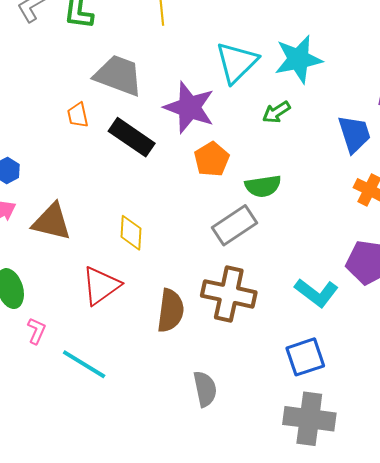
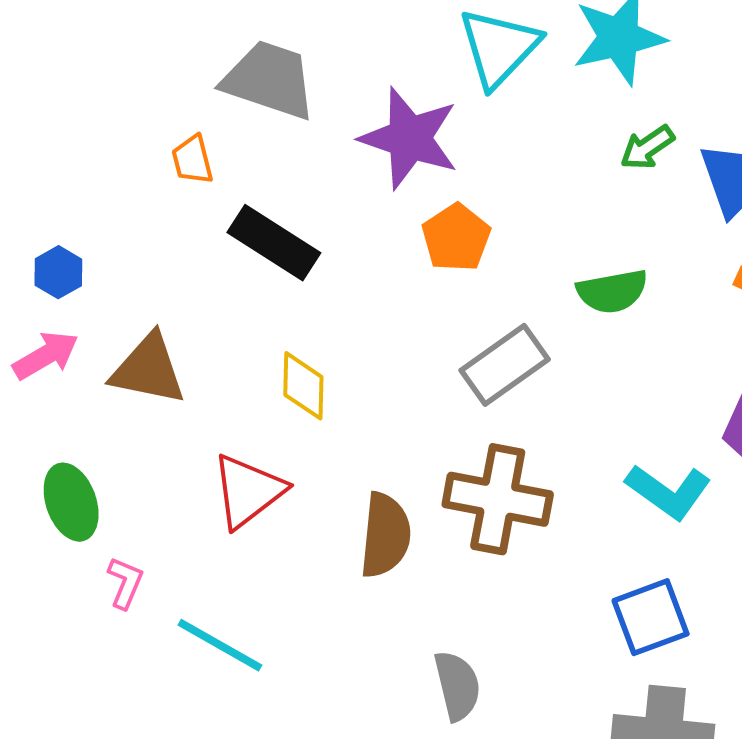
green arrow: (276, 112) -> (647, 147), moved
black rectangle: (132, 137) -> (274, 243), moved
green semicircle: (263, 186) -> (612, 291), moved

